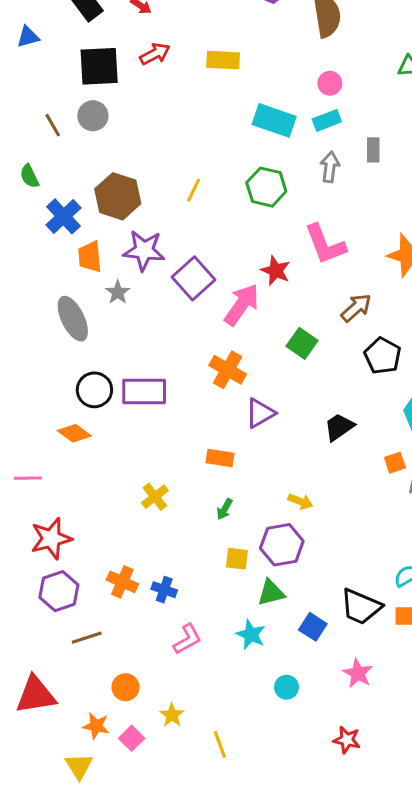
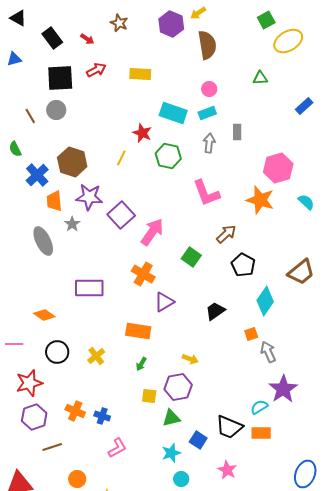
red star: (276, 271) -> (142, 133), moved
black circle: (94, 390) -> (57, 352), moved
orange rectangle: (220, 458) -> (138, 331), size x1.4
cyan star: (251, 635) -> (171, 453), moved, turned 30

